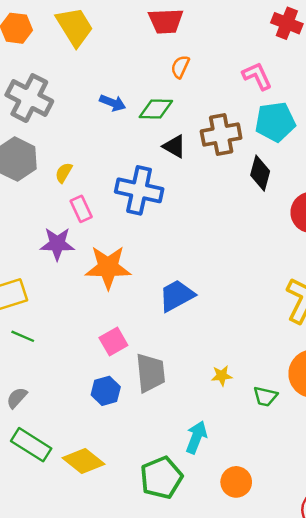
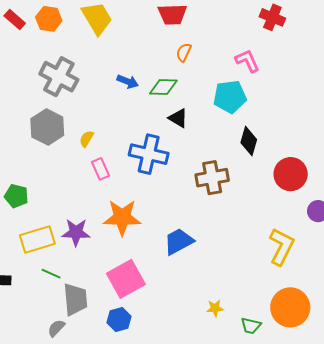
cyan pentagon: (275, 122) -> (230, 97), moved
brown cross: (221, 135) -> (212, 178), moved
purple star: (57, 244) -> (76, 232), moved
pink square: (113, 342) -> (126, 279), size x1.6
gray trapezoid: (150, 373) -> (75, 299), moved
gray semicircle: (17, 398) -> (56, 328), moved

